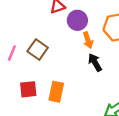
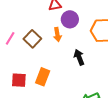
orange arrow: (88, 40) -> (57, 35), moved
red square: (28, 89) -> (19, 80), moved

